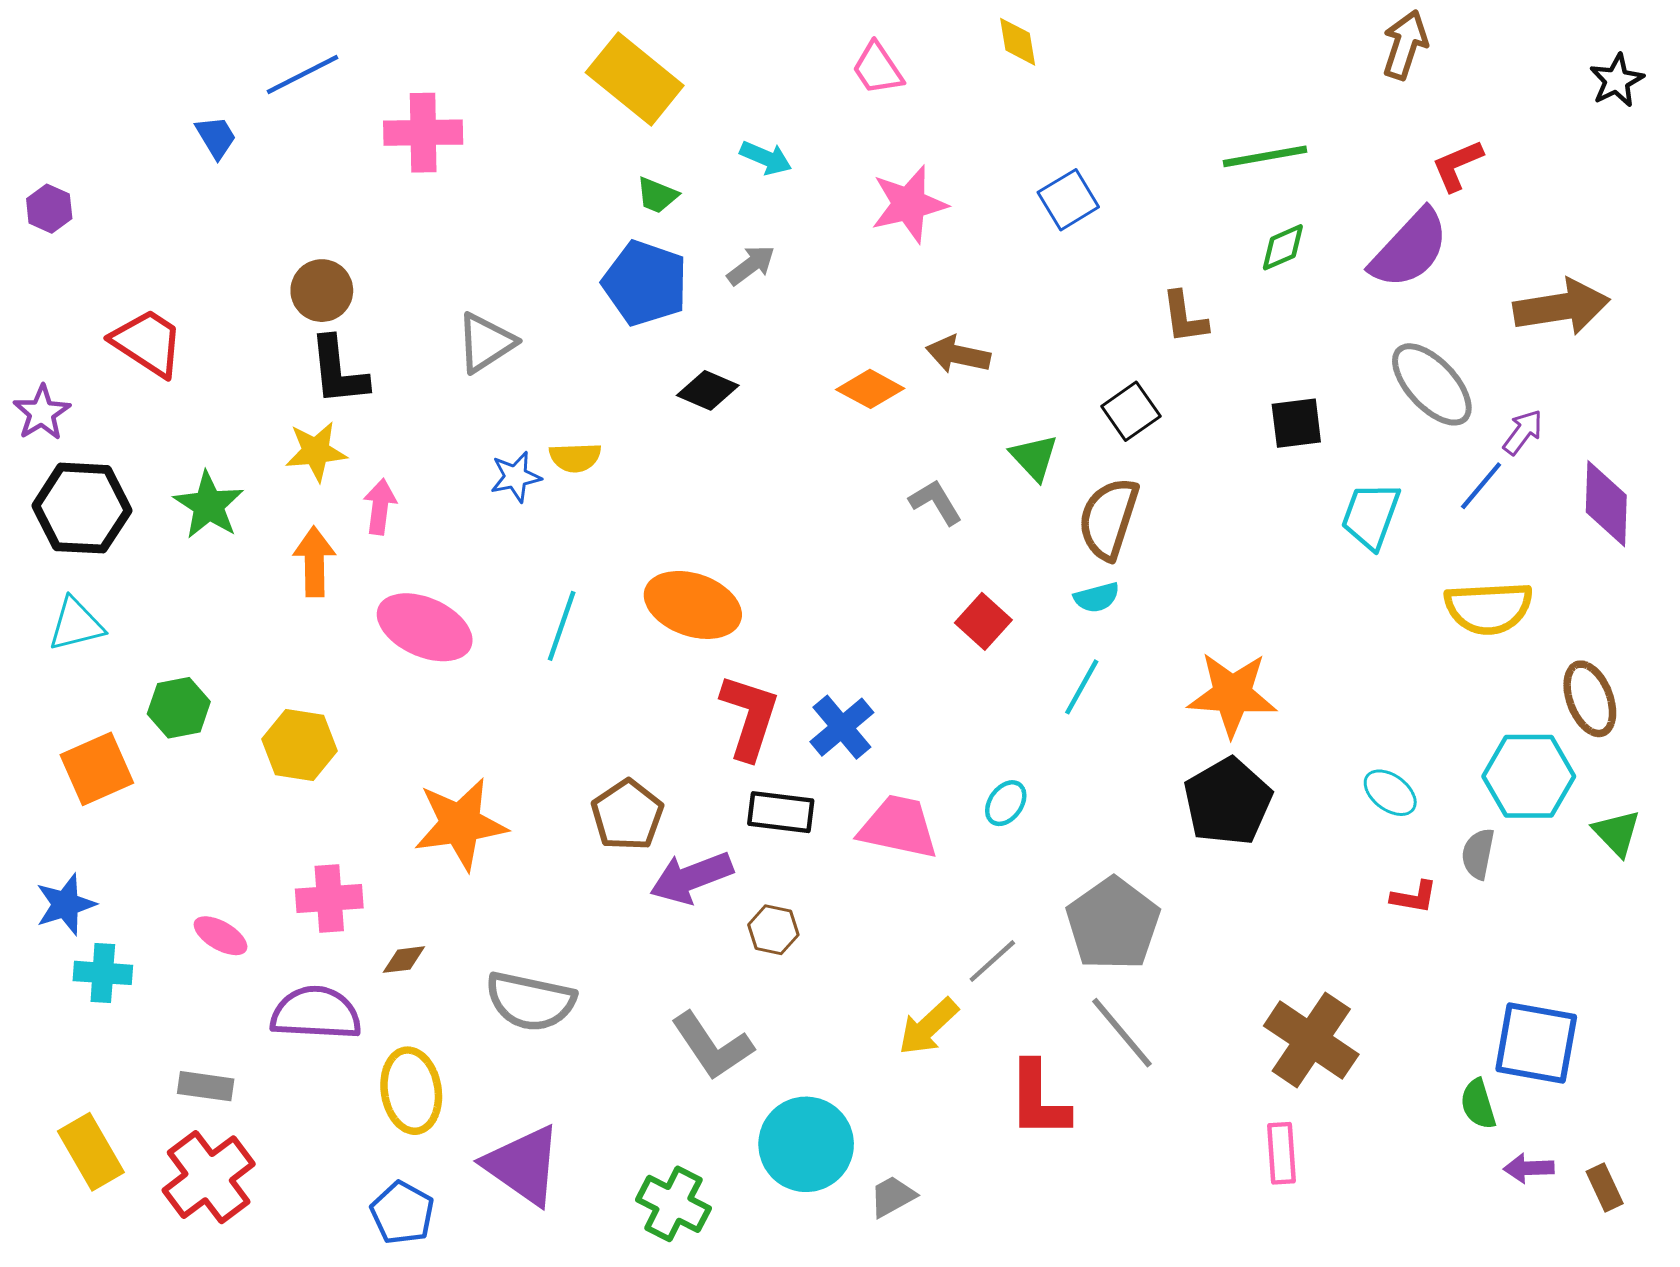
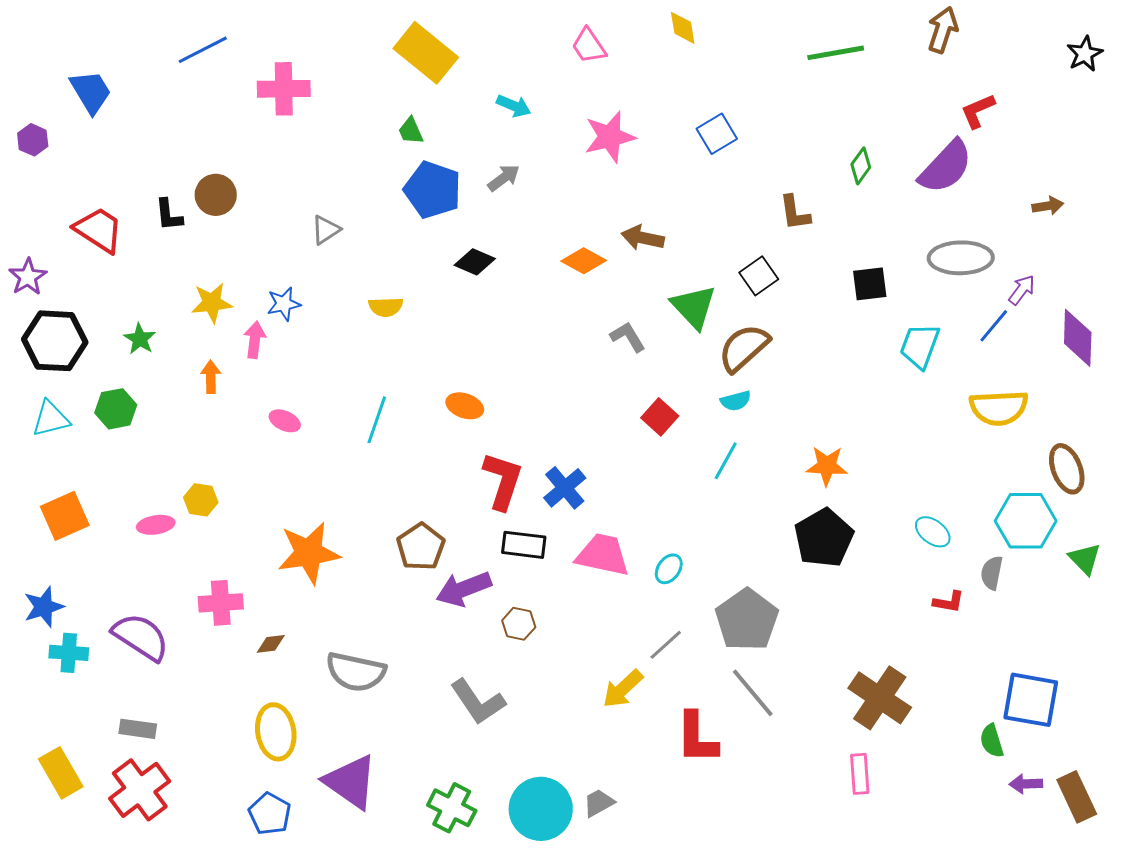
blue trapezoid: (216, 137) -> (91, 92), moved, size x1.5
green line: (1265, 156) -> (836, 53), moved
green trapezoid: (657, 195) -> (411, 131), moved, turned 44
green diamond: (1283, 247) -> (861, 166), turned -30
brown arrow: (1562, 307) -> (1048, 206), size x0.5
gray triangle: (486, 343) -> (326, 230), size x0.7
black L-shape: (338, 371) -> (169, 215), moved, size x0.7
gray ellipse: (1432, 384) -> (961, 258), turned -48
green triangle: (1034, 457) -> (694, 307), size x1.4
blue star: (516, 477) -> (284, 304), moved
green star: (209, 505) -> (140, 339), size x0.7
brown semicircle: (1109, 519) -> (744, 348), turned 30
orange arrow: (314, 562) -> (211, 377), size x0.7
orange ellipse: (693, 605) -> (465, 406), size x0.6
pink ellipse: (425, 627) -> (285, 421), size x0.5
orange star: (1232, 694) -> (827, 466), size x0.7
green hexagon: (179, 708) -> (116, 409), moved
yellow hexagon: (299, 745) -> (201, 500), size x0.7
cyan ellipse: (1006, 803) -> (669, 569), moved
pink ellipse: (221, 936) -> (156, 525), moved, turned -39
purple semicircle: (316, 1013) -> (141, 637), moved, turned 30
cyan circle: (806, 1144) -> (541, 809), moved
brown rectangle: (1605, 1188) -> (1077, 797), size x1.6

